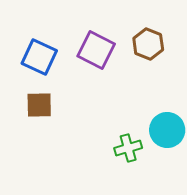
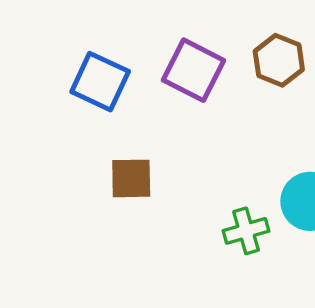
brown square: (39, 105) -> (131, 178), moved

